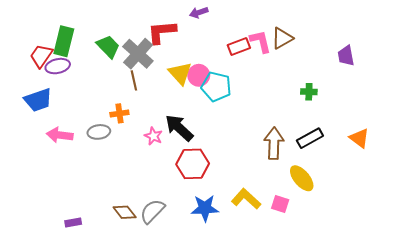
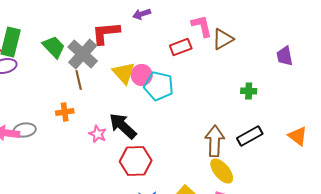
pink L-shape: (261, 41) -> (202, 26), moved
gray ellipse: (99, 132) -> (25, 130), moved
yellow ellipse: (302, 178) -> (222, 171), moved

